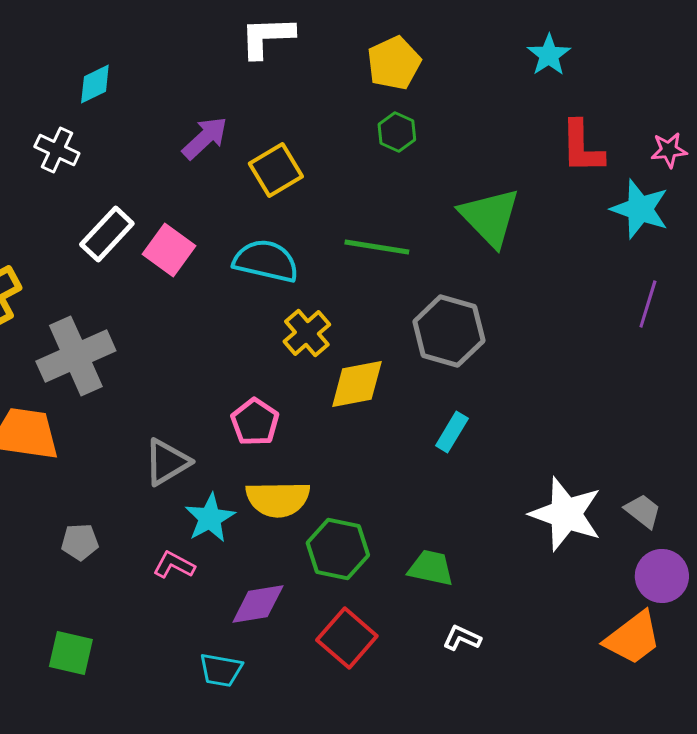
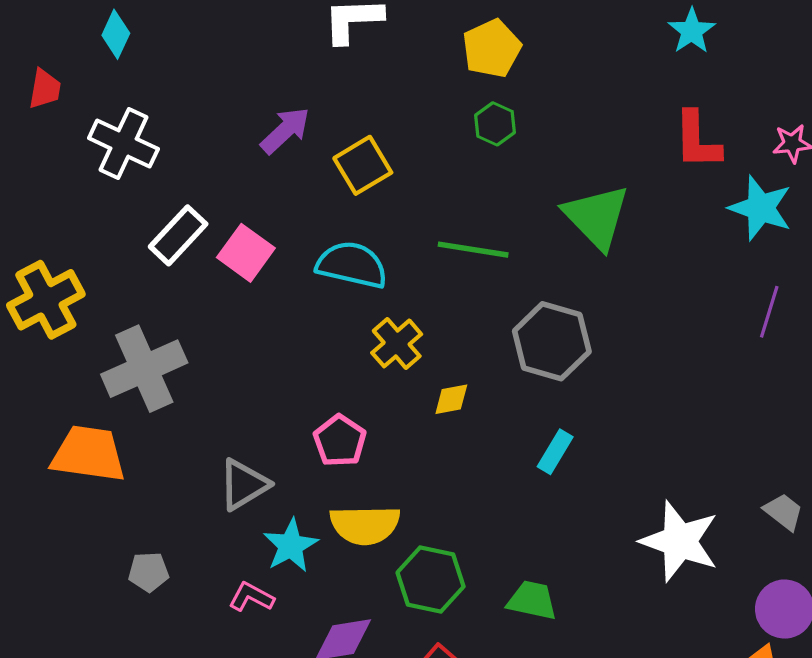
cyan star: (549, 55) -> (692, 31), moved
cyan diamond: (95, 84) -> (116, 34), moved, turned -39
white cross: (57, 150) -> (123, 144), size x1.4
yellow diamond: (357, 384) -> (451, 399), size x0.6
gray trapezoid: (643, 511) -> (783, 512), moved

